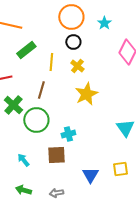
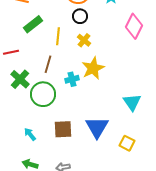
cyan cross: (68, 134) -> (72, 79), moved
yellow square: (120, 169) -> (127, 143), turned 35
blue triangle: (90, 175) -> (97, 127), moved, size x1.4

